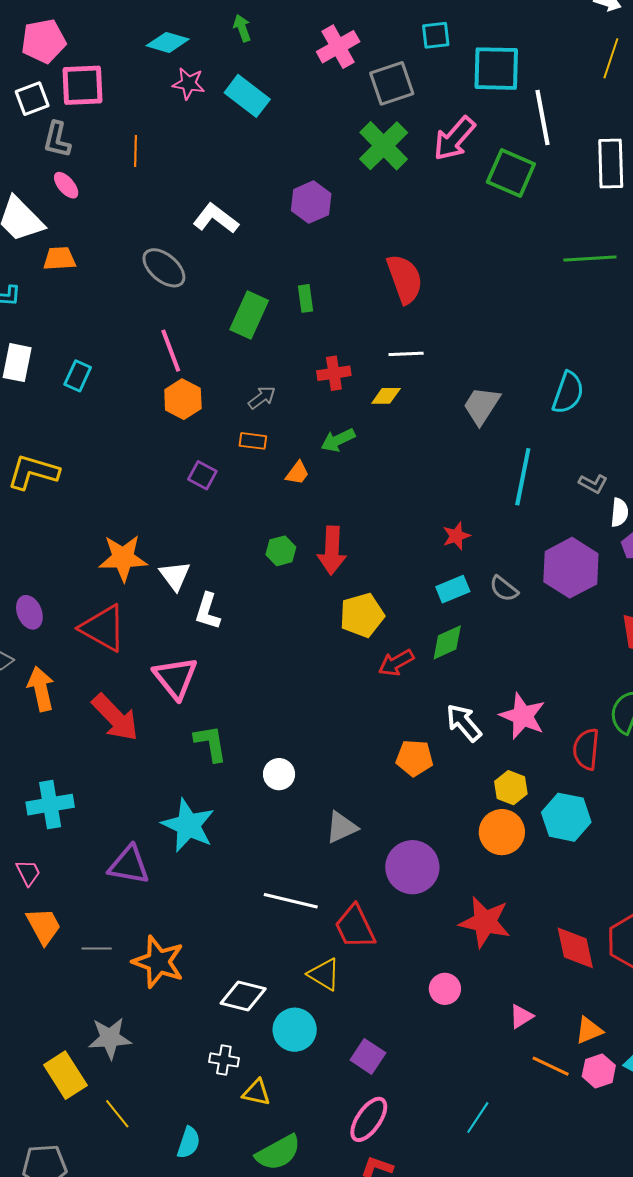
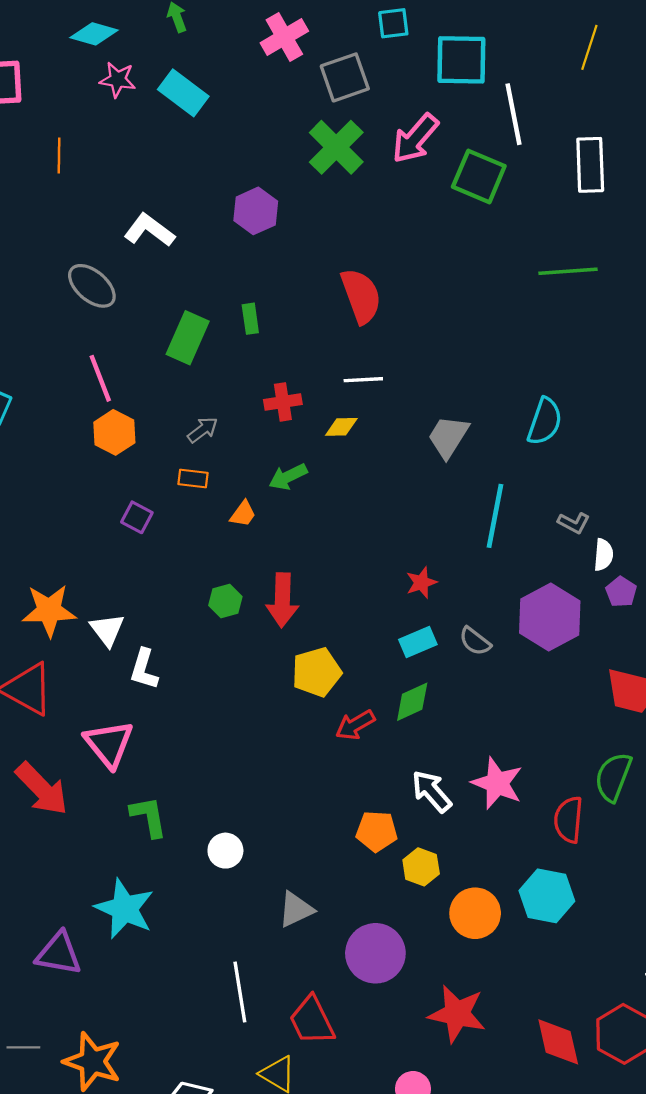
yellow hexagon: (511, 788) -> (421, 867), moved
white line: (291, 901) -> (240, 992), turned 68

